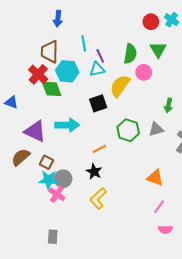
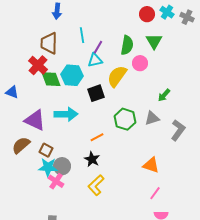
purple line: (100, 56) -> (98, 47), turned 56
cyan hexagon: (67, 71) -> (72, 75), moved
green arrow: (168, 105) -> (164, 95), turned 32

